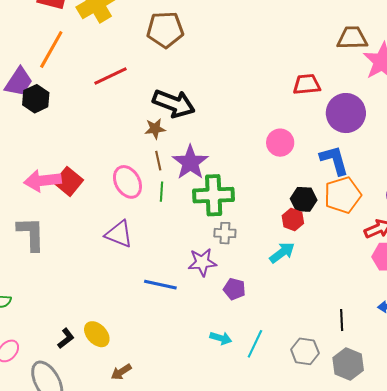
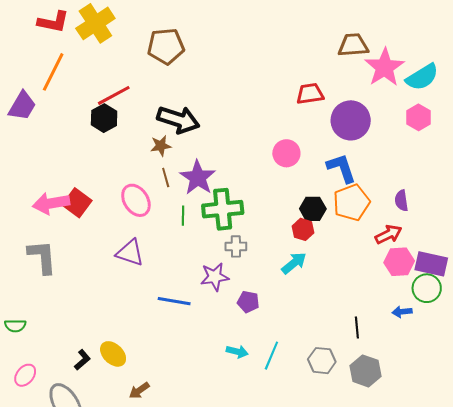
black hexagon: (36, 99) -> (104, 118), moved
green line: (162, 192) -> (183, 216), moved

